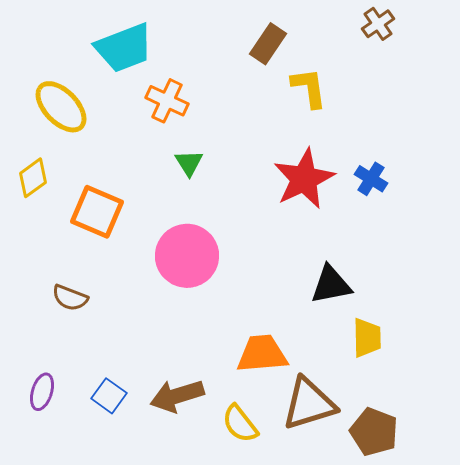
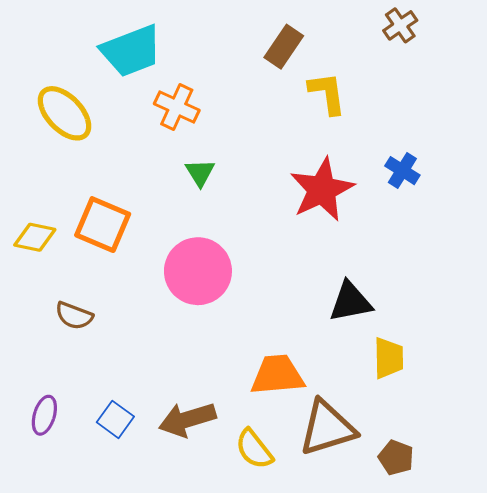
yellow diamond: (33, 178) -> (35, 237), moved, turned 48
blue cross: (371, 179) -> (402, 171), moved
brown pentagon: (374, 432) -> (396, 458), size x0.7

